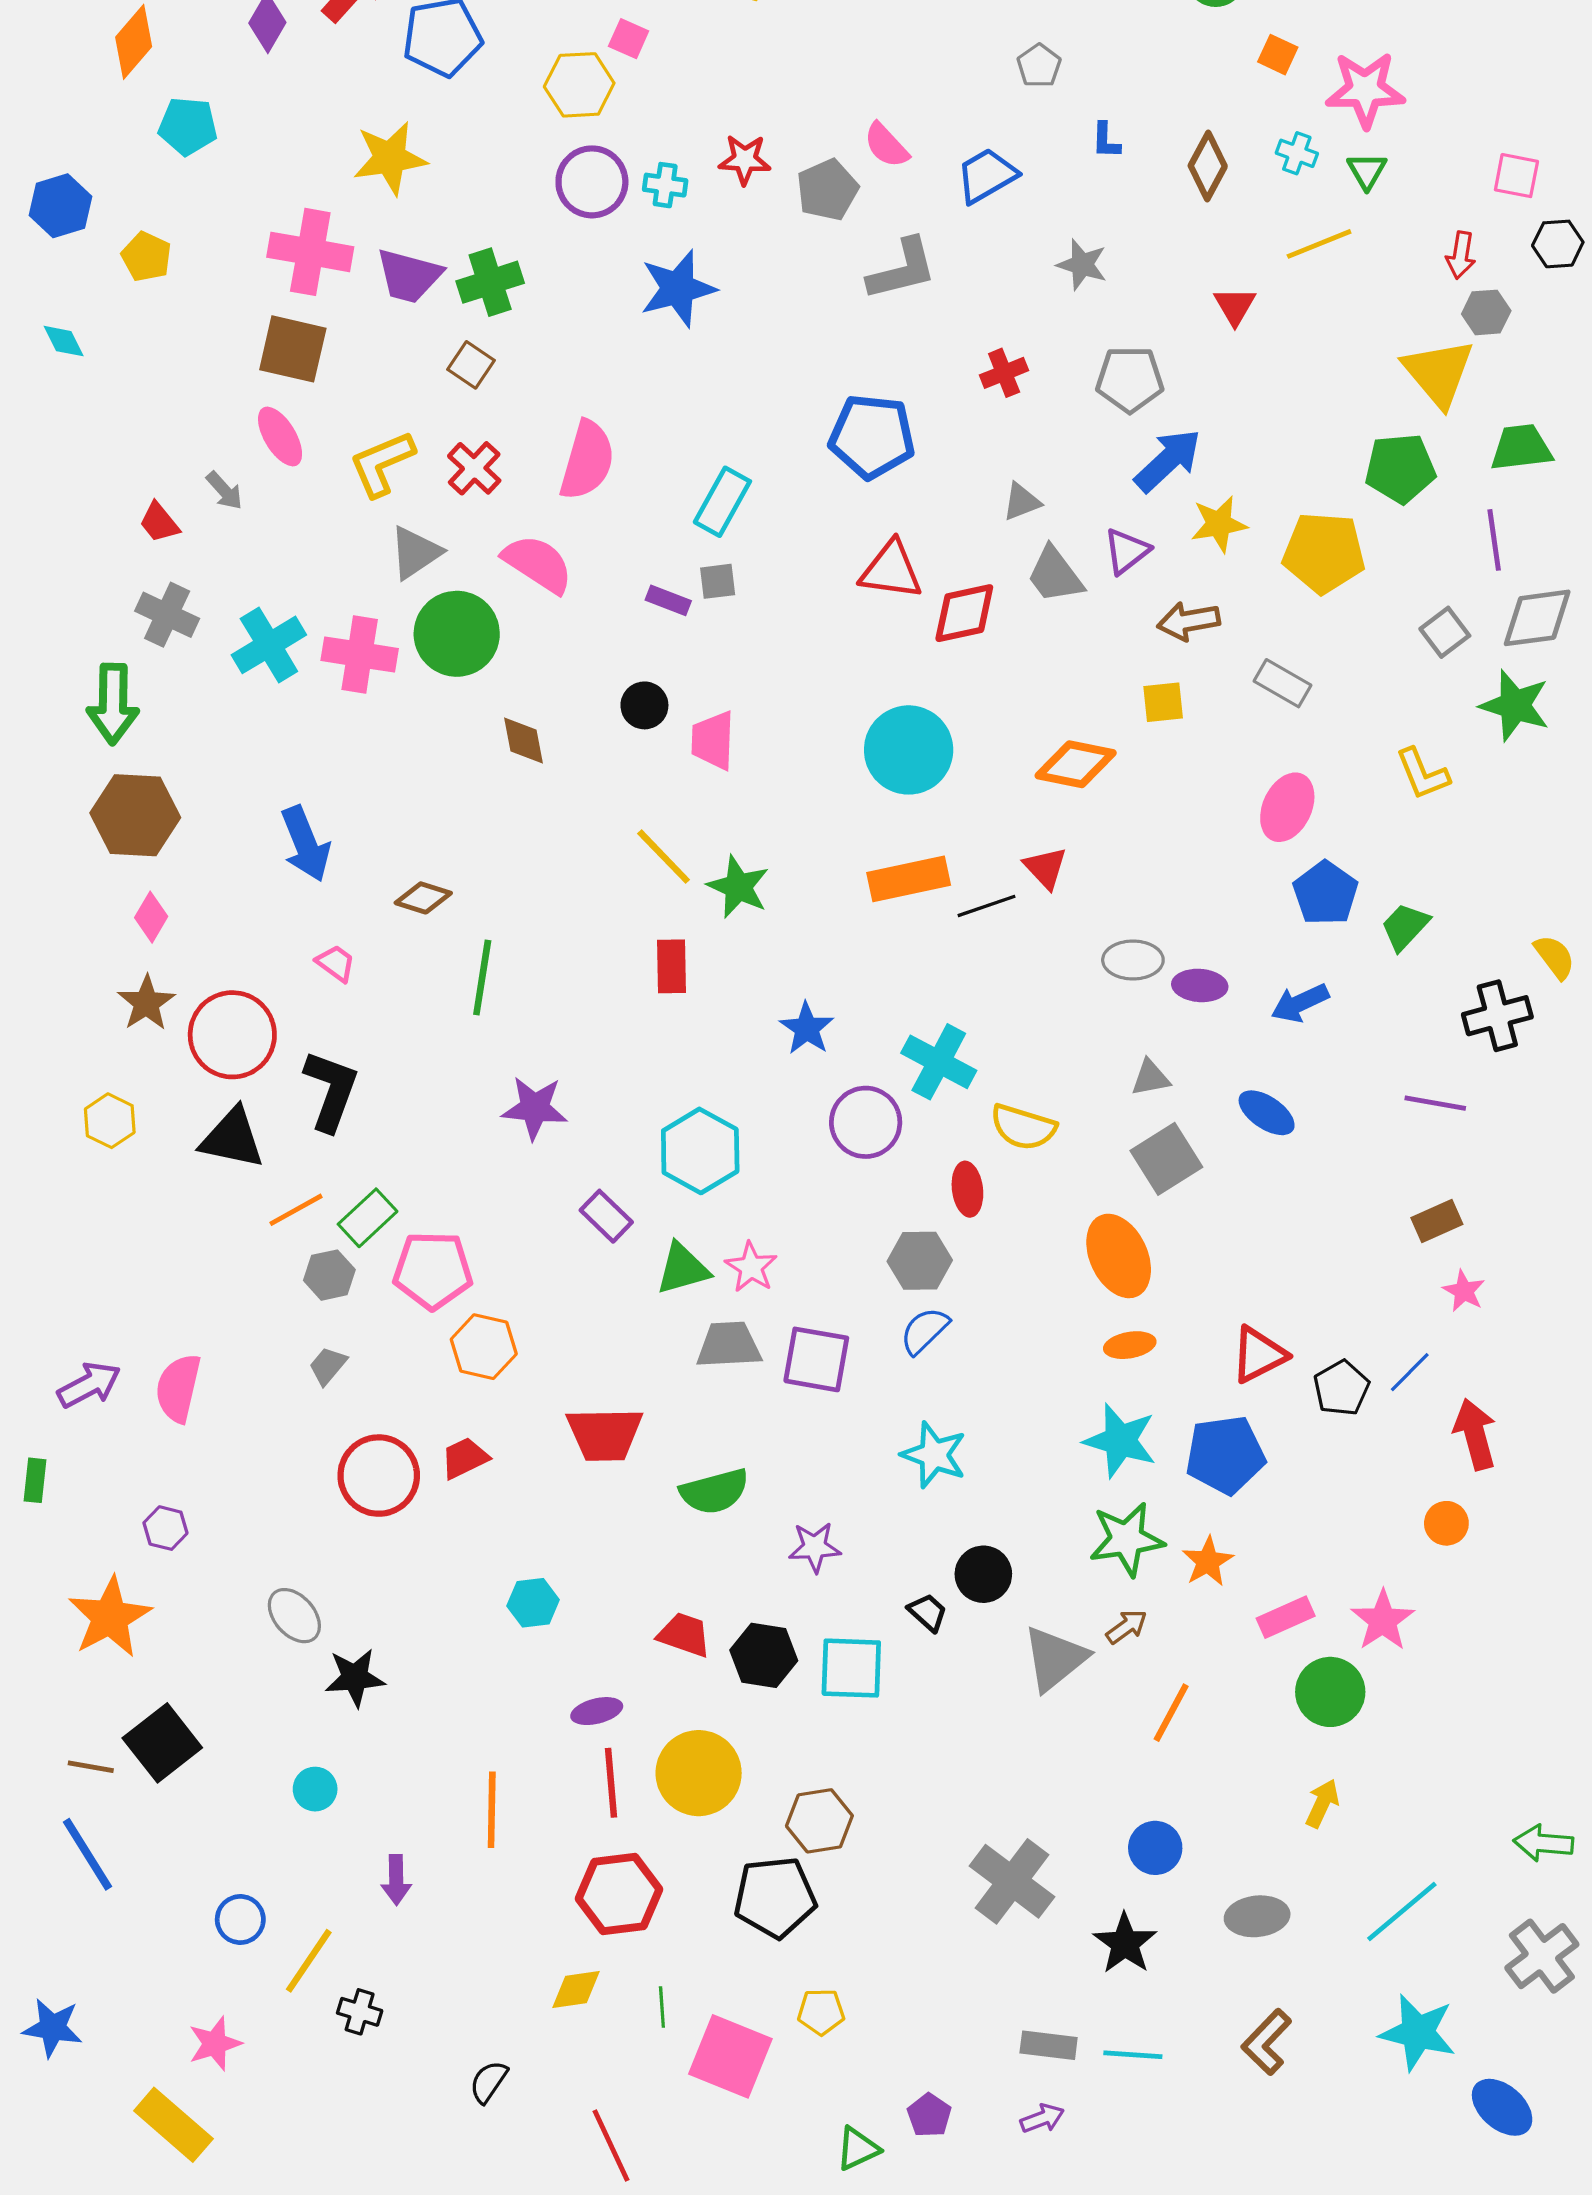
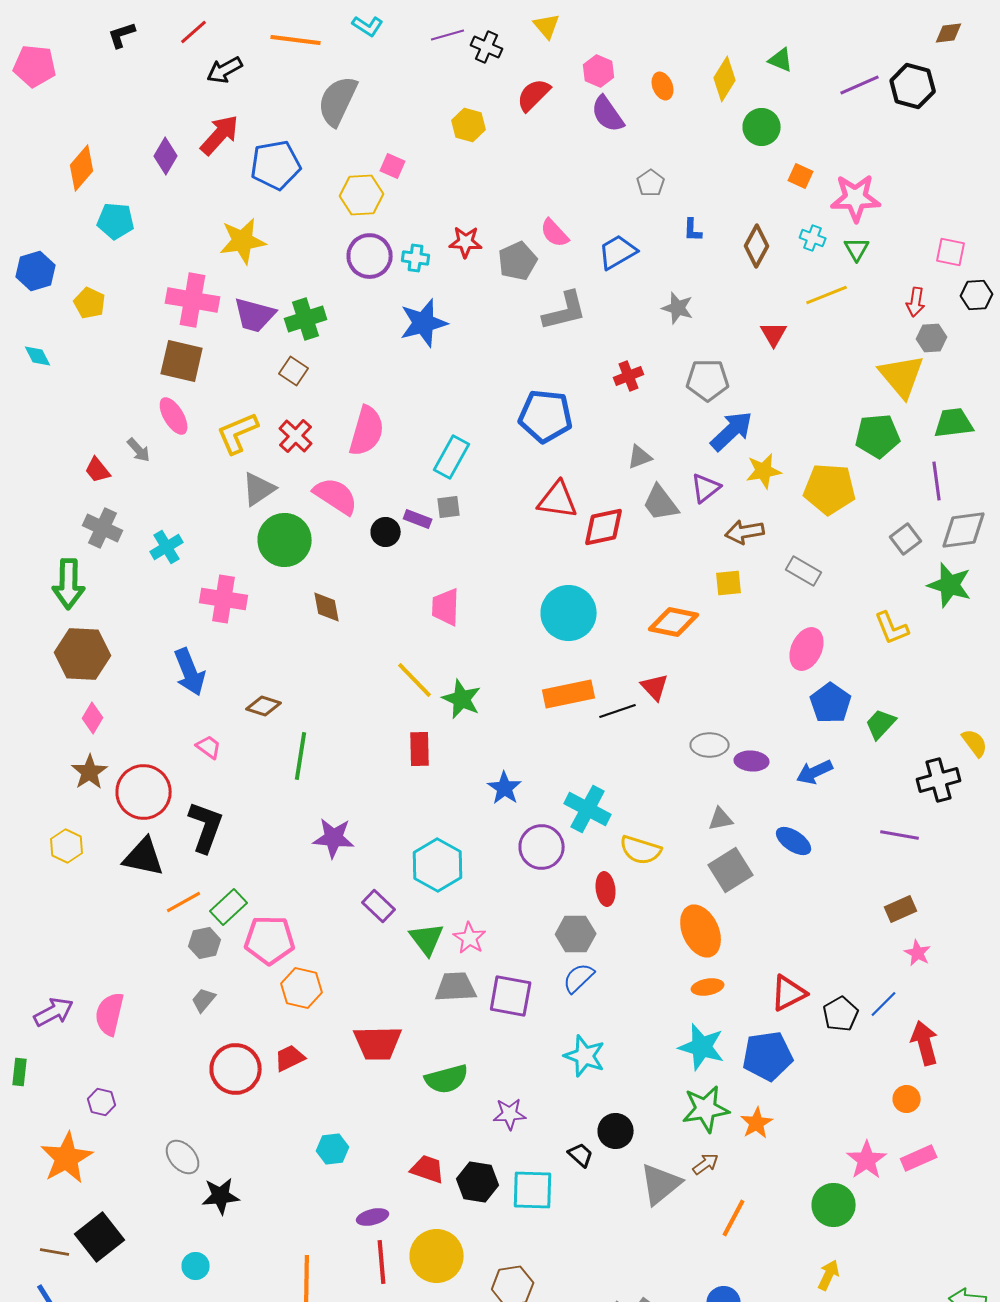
cyan cross: (269, 645) -> (167, 547), size x0.7
pink cross: (360, 654) -> (224, 599), moved
black circle: (644, 705) -> (386, 532), moved
green triangle: (683, 1269) -> (427, 939), turned -51
pink rectangle: (1286, 1617) -> (919, 1158), moved

